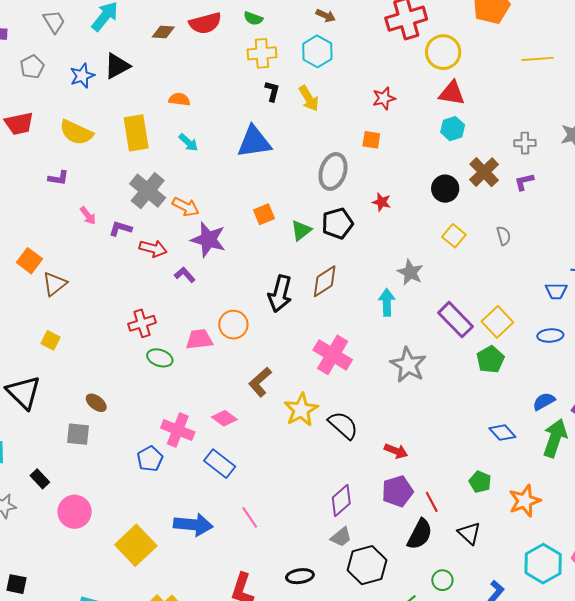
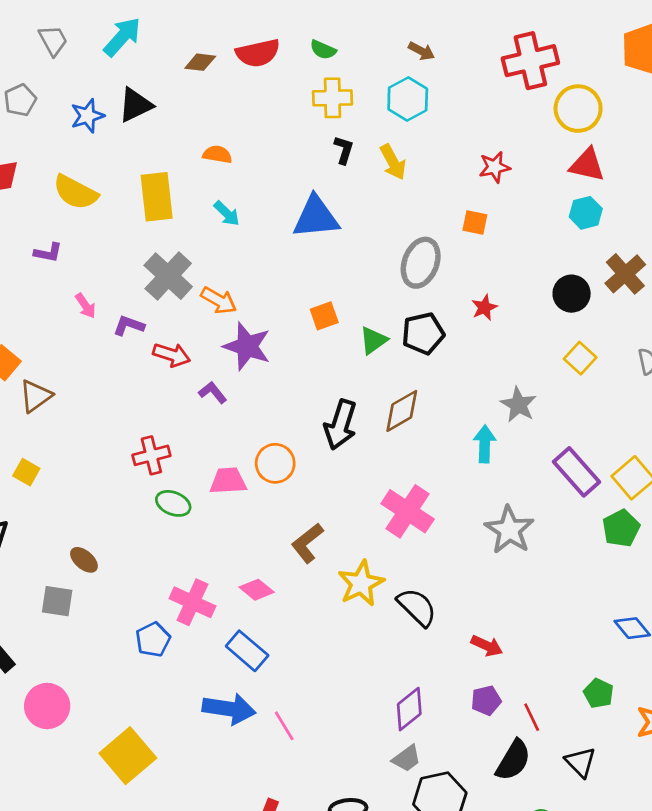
red star: (382, 202) -> (484, 307), turned 30
purple pentagon: (397, 491) -> (486, 700), size x0.7
blue arrow: (193, 525) -> (229, 709), moved

